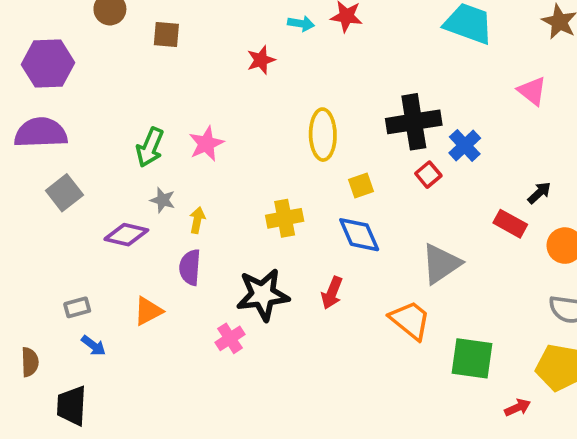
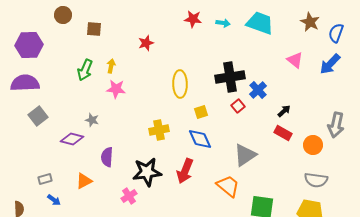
cyan arrow: (301, 24) -> (223, 23), moved
pink star: (206, 144) -> (116, 89), turned 30
green arrow: (150, 147) -> (85, 70), moved
black arrow: (539, 193) -> (284, 111), moved
yellow arrow: (197, 220) -> (111, 66), moved
red arrow: (332, 293) -> (185, 171), size x1.4

